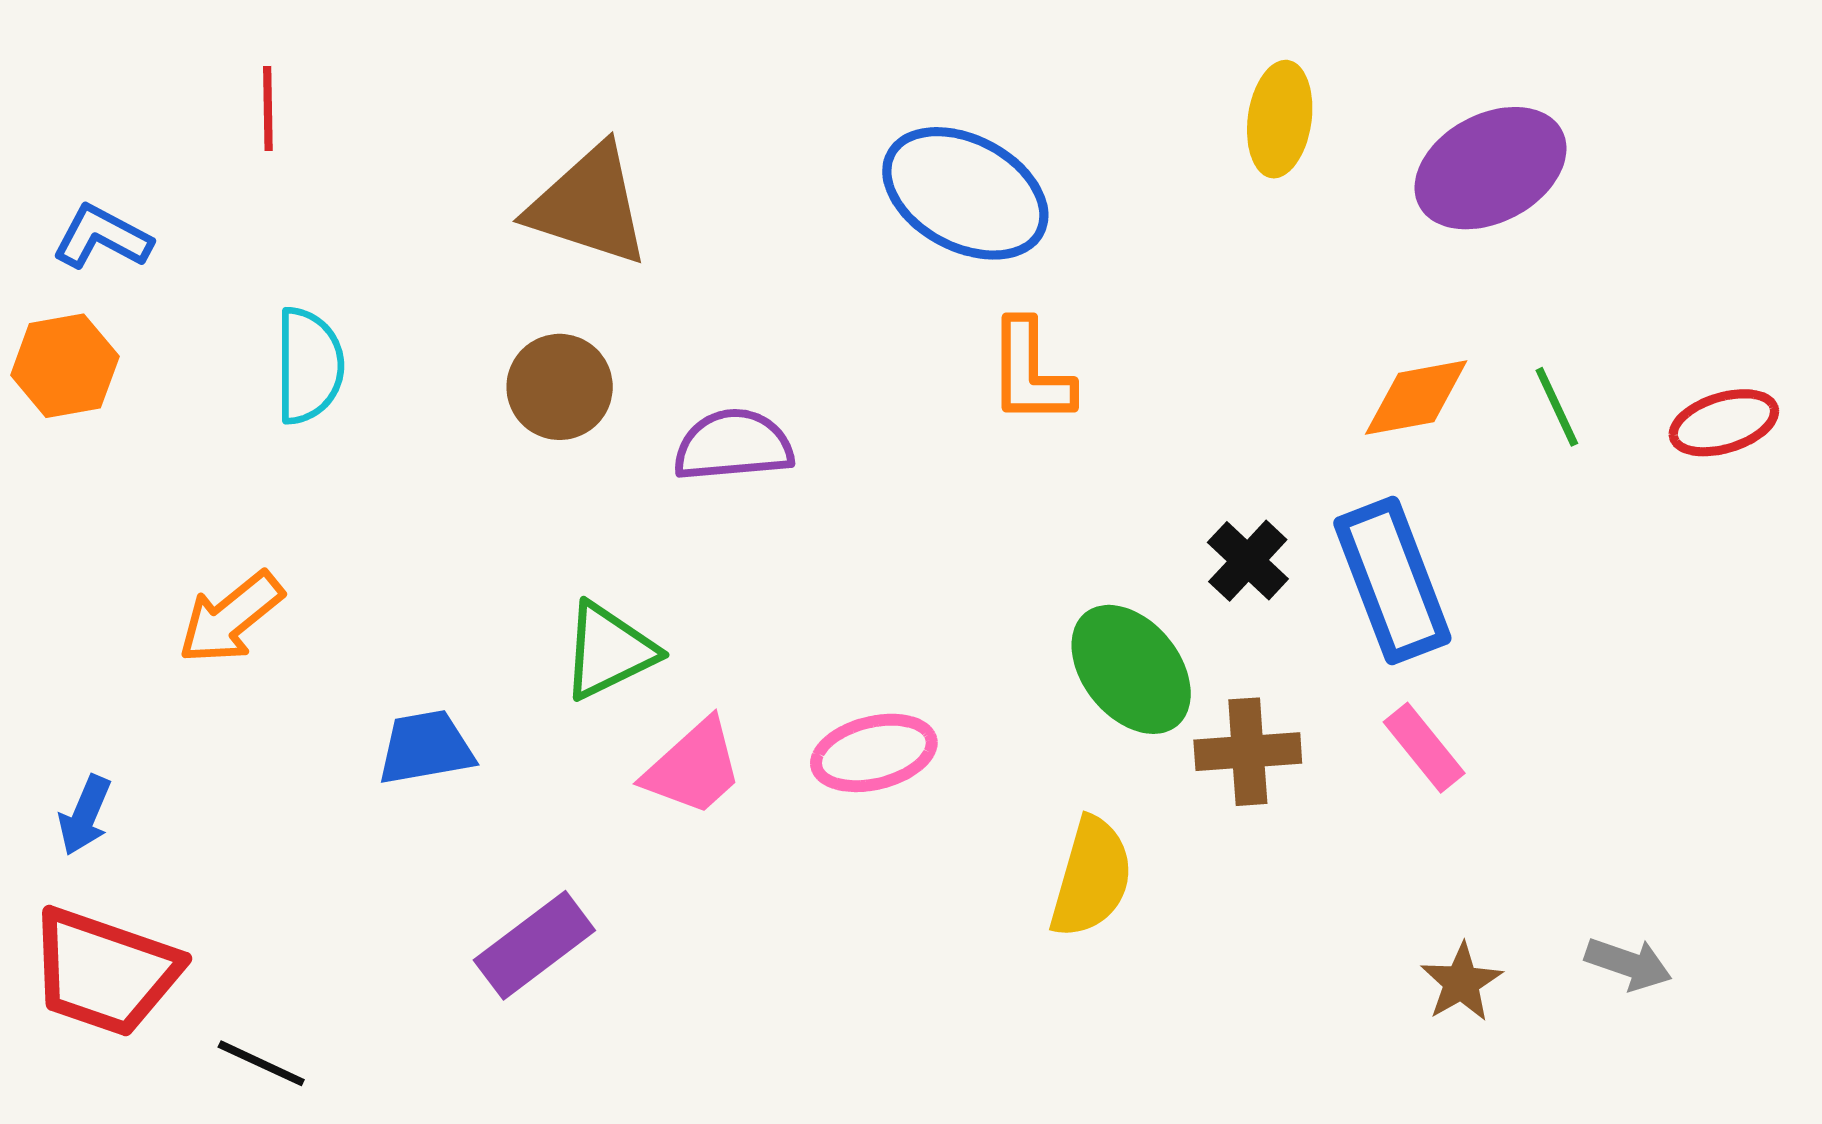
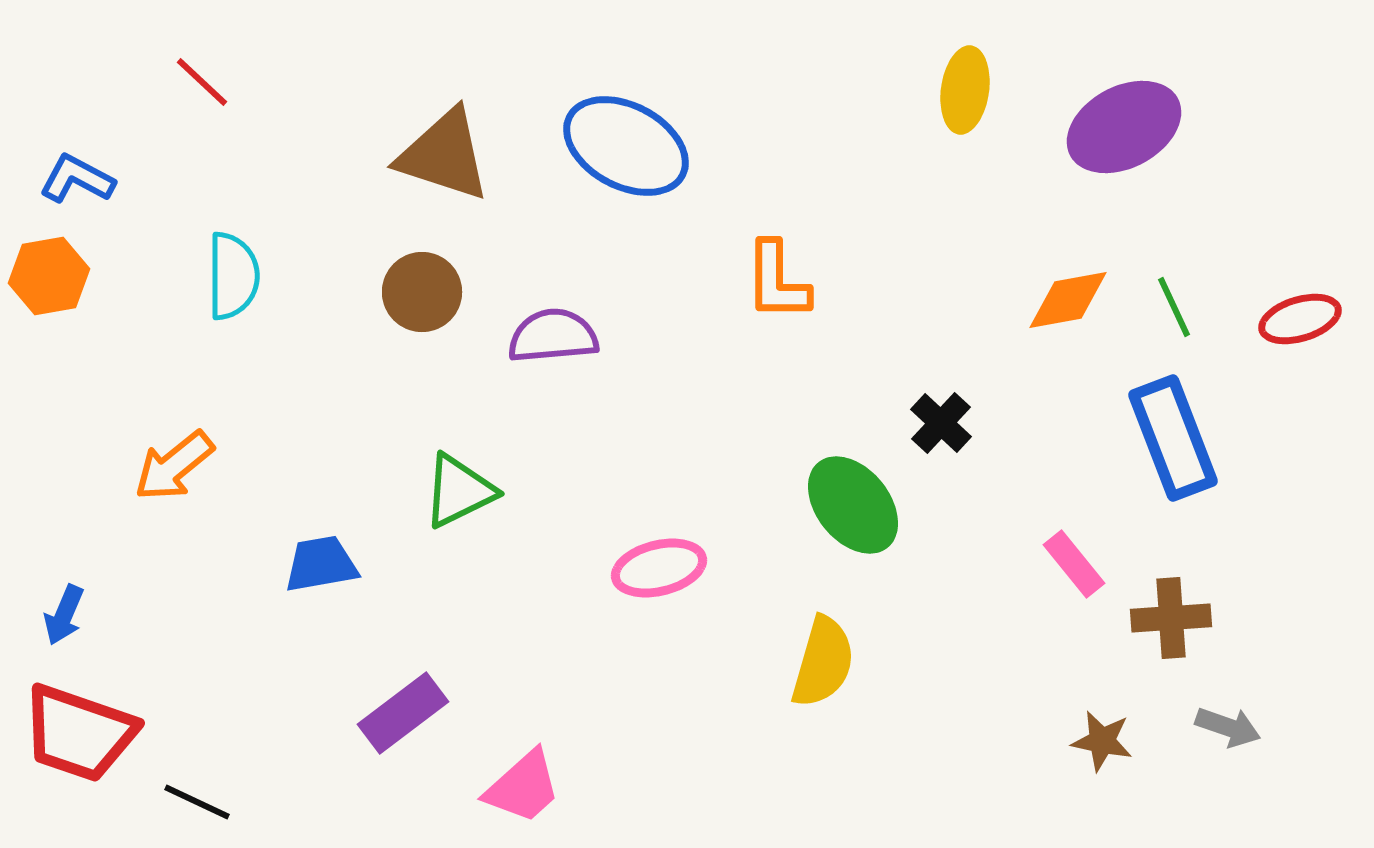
red line: (268, 108) -> (202, 82), turned -46
blue ellipse: (965, 193) -> (626, 146), moved
blue rectangle: (1392, 581) -> (1173, 438), moved
brown cross: (1248, 752) -> (1171, 618), moved
pink trapezoid: (694, 768) -> (523, 787), moved
brown star: (1461, 982) -> (1102, 741), turned -30

